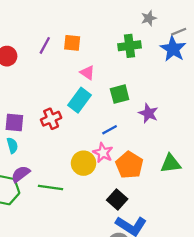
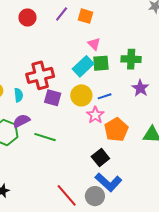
green cross: (129, 46) -> (131, 59), moved
green square: (120, 94) -> (101, 63), moved
red cross: (51, 119) -> (40, 75), moved, size x1.5
purple square: (14, 122) -> (53, 98), moved
yellow circle: (84, 163) -> (81, 95), moved

